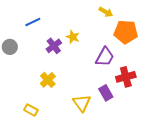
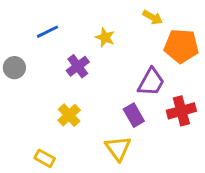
yellow star: (73, 37) -> (105, 37), moved
purple rectangle: (106, 93) -> (134, 115), moved

